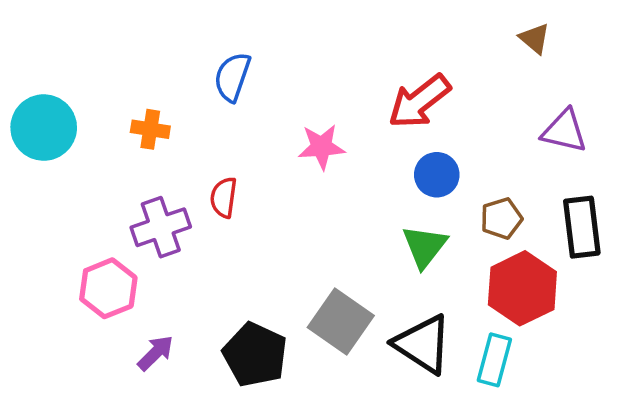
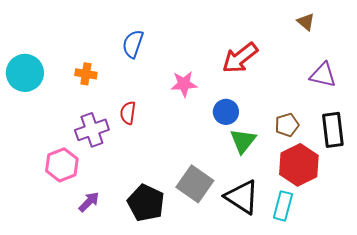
blue circle: (437, 175) -> (226, 112), moved

